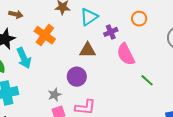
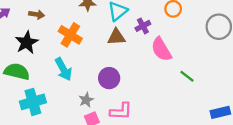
brown triangle: (88, 50) -> (116, 37), moved
cyan arrow: (24, 58) -> (63, 69), moved

